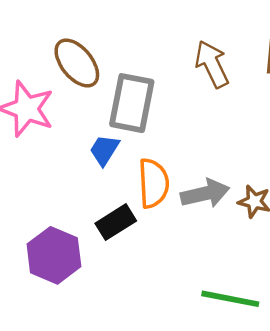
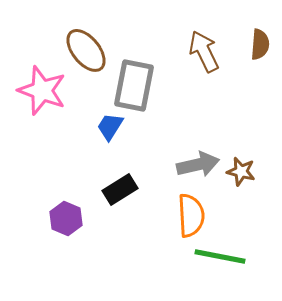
orange semicircle: (154, 183) -> (191, 215), moved
purple hexagon: (54, 255) -> (66, 218), size x0.7

